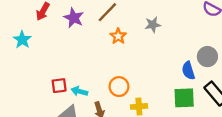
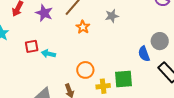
red square: (59, 86) -> (32, 46), moved
cyan arrow: (79, 91) -> (48, 54), moved
green square: (184, 98) -> (123, 79), moved

